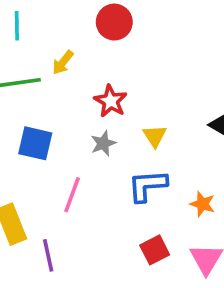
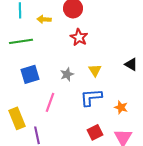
yellow arrow: (63, 62) -> (44, 19), moved, turned 56
red star: (111, 101) -> (79, 37), moved
blue square: (35, 143) -> (30, 74), turned -30

